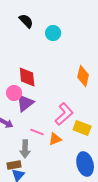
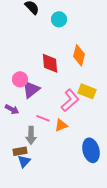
orange diamond: (83, 76) -> (79, 55), moved
red diamond: (27, 77) -> (50, 63), moved
yellow rectangle: (82, 128) -> (87, 91), moved

